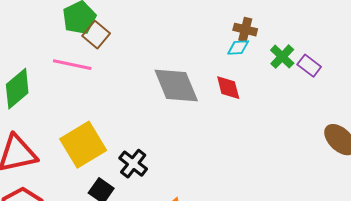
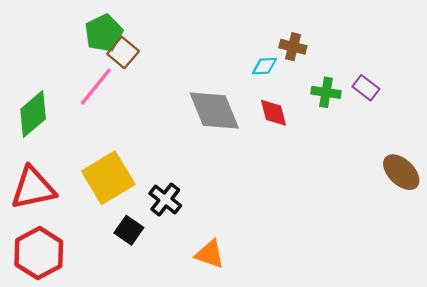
cyan diamond: (238, 48) -> (264, 66), moved
green cross: (282, 57) -> (326, 92), moved, turned -35
pink line: (72, 65) -> (96, 87), turned -63

